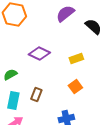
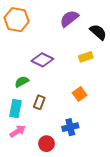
yellow rectangle: (76, 59) -> (86, 57), moved
green semicircle: (10, 75) -> (22, 82), moved

